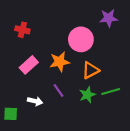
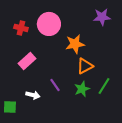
pink circle: (81, 39) -> (49, 24), moved
orange star: (60, 62) -> (75, 44), moved
green line: (111, 92) -> (104, 86), turned -42

